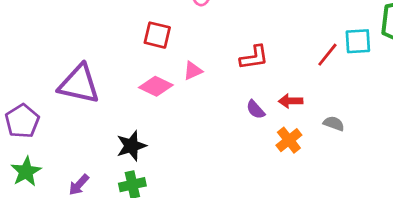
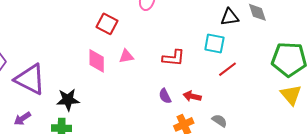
cyan square: (358, 41) -> (214, 43), moved
purple triangle: (79, 84) -> (30, 79), moved
pink diamond: (156, 86) -> (97, 61), turned 50

